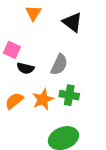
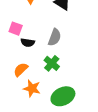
green cross: (69, 95) -> (52, 63), moved, turned 35
orange star: (43, 99) -> (32, 88), moved, turned -30

